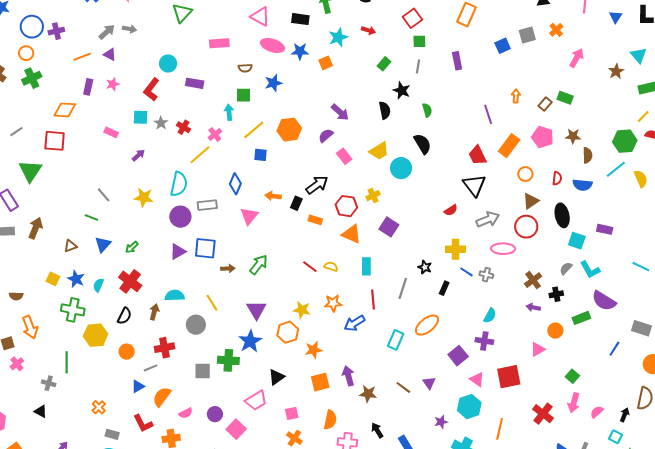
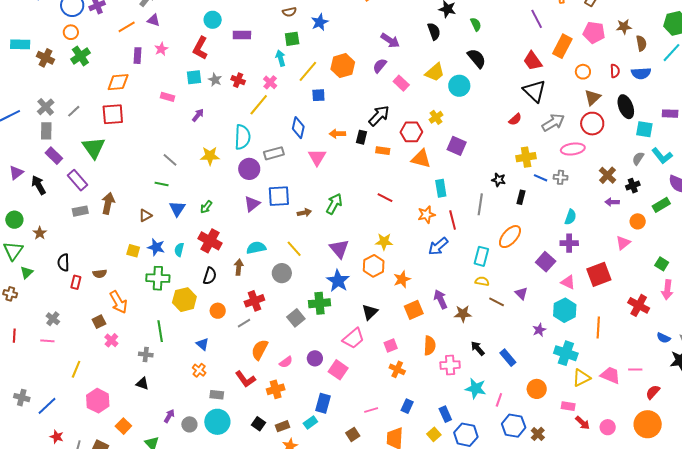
yellow semicircle: (331, 266) -> (482, 281), moved
orange star: (333, 303) -> (426, 215), moved
gray square: (203, 371) -> (296, 318), turned -30
blue triangle: (138, 386) -> (203, 344), moved, turned -40

